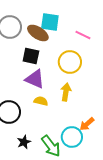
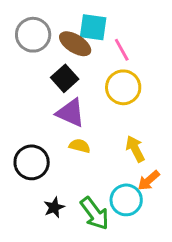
pink line: (83, 35) -> (122, 50), moved, turned 35
black square: (31, 56) -> (65, 78), turned 36
yellow arrow: (66, 92) -> (135, 149), moved, turned -36

